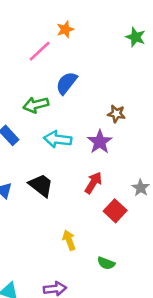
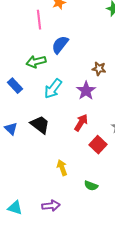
pink line: (40, 51) -> (39, 20), turned -54
cyan arrow: (58, 139) -> (53, 89), turned -60

